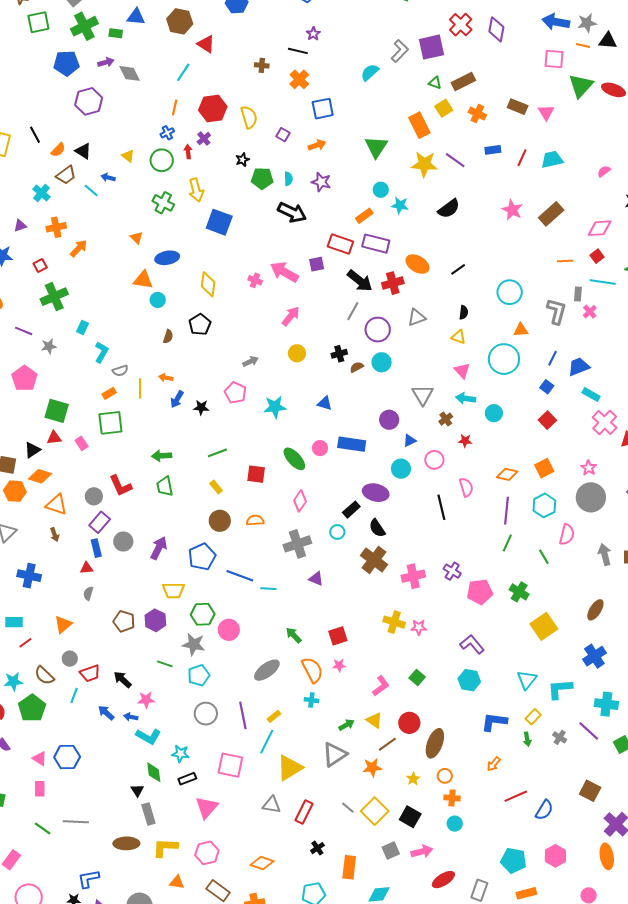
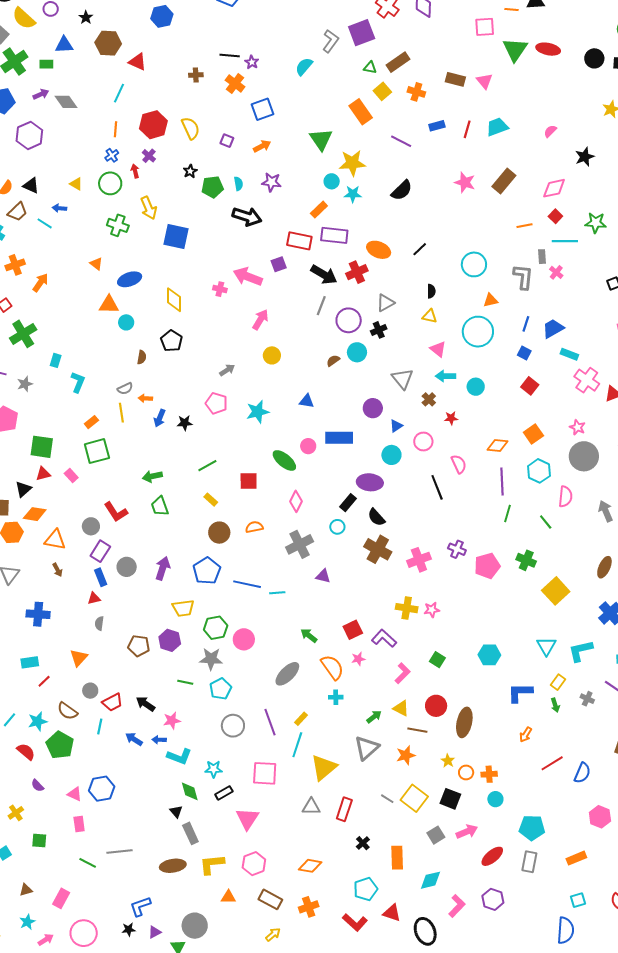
purple star: (313, 34) -> (252, 62), moved
yellow star: (424, 164) -> (352, 163), moved
black cross: (339, 354) -> (379, 330), moved
gray semicircle: (120, 371) -> (125, 389), moved
purple L-shape: (472, 644) -> (384, 638), moved
brown line: (387, 744) -> (417, 730), turned 54
orange circle: (445, 776) -> (466, 773), moved
cyan pentagon: (513, 860) -> (532, 828), moved

